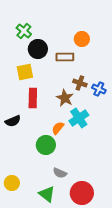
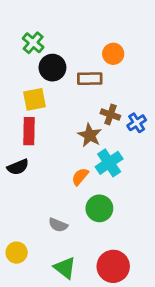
blue cross: (99, 89) -> (137, 123), turned 32
red rectangle: (33, 98) -> (29, 131), moved
green circle: (46, 145) -> (99, 208), moved
gray semicircle: (60, 173) -> (58, 225), moved

